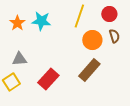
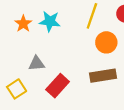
gray triangle: (19, 59) -> (37, 63), moved
brown rectangle: (89, 70) -> (103, 76), turned 40

